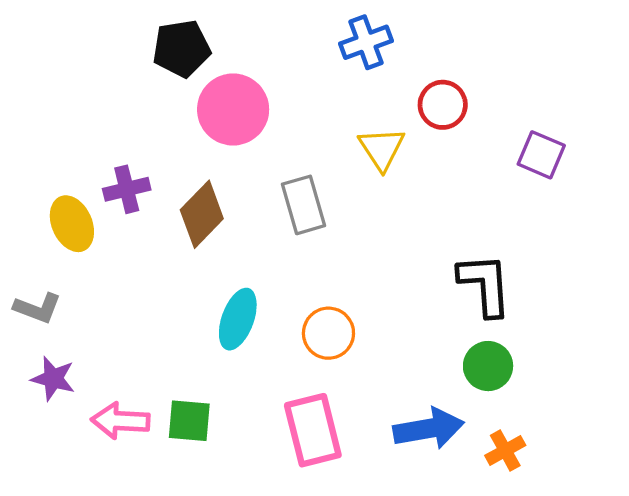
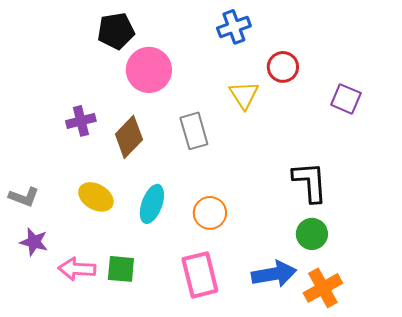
yellow ellipse: (72, 224) -> (96, 197), moved, turned -36
orange cross: (505, 450) -> (323, 288), size x1.5

